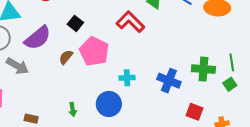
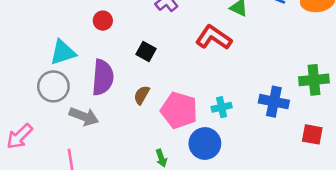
purple semicircle: (38, 38) -> (103, 77), turned -36
pink pentagon: (94, 51) -> (179, 110), moved

